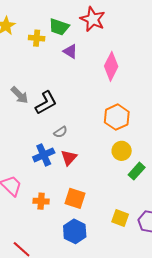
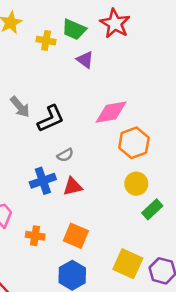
pink diamond: (111, 66) -> (111, 112), moved, turned 48
red triangle: (69, 158) -> (73, 186), turned 30
yellow square: (120, 218) -> (128, 264), size x1.4

